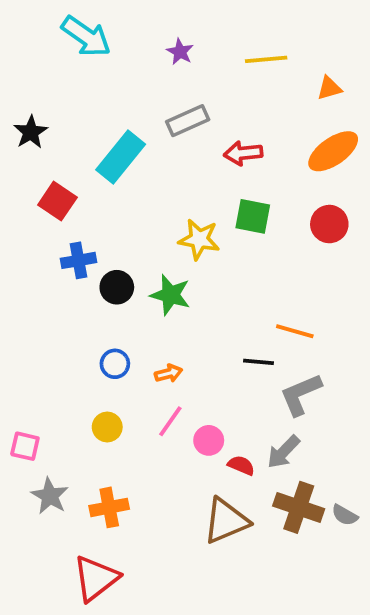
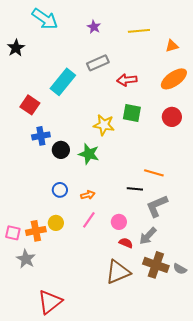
black star: (31, 132) -> (16, 48), moved
pink circle: (209, 440) -> (119, 222), moved
orange cross: (109, 507) -> (36, 231), moved

